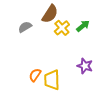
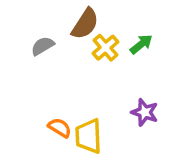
orange semicircle: (35, 75) -> (60, 128), turned 88

